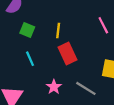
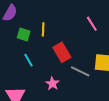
yellow line: (58, 31) -> (43, 29), moved
gray line: (86, 88) -> (80, 71), moved

